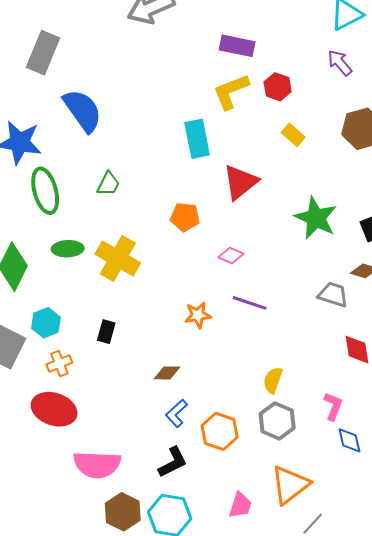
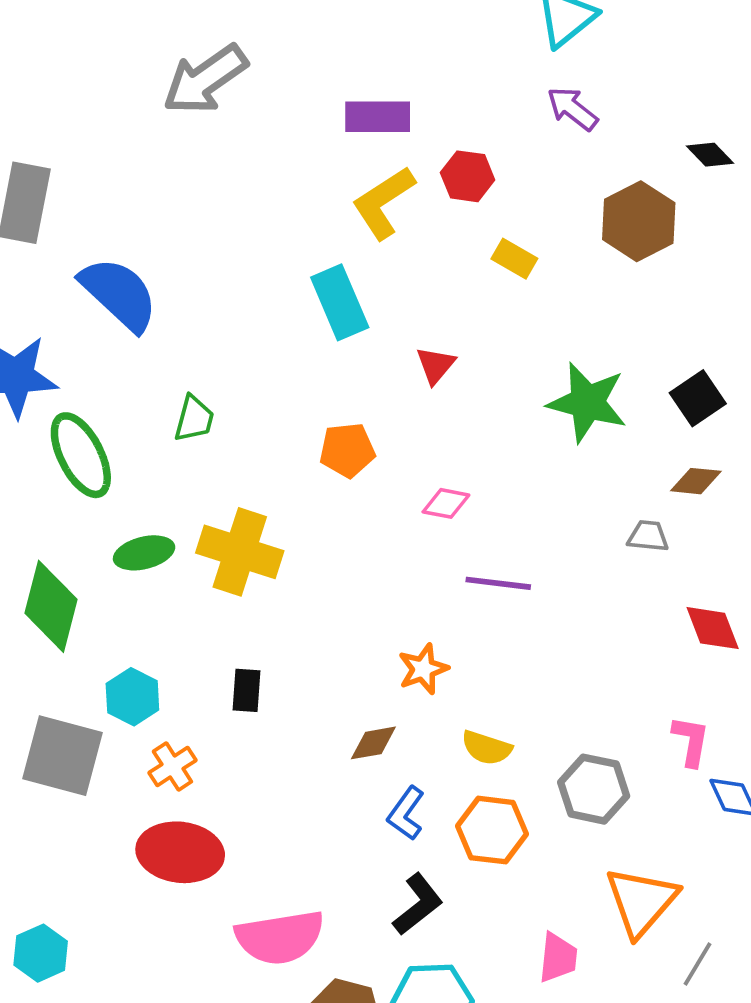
red triangle: (240, 182) -> (436, 365), size x0.6
gray trapezoid: (333, 295) -> (648, 536), size x0.7
orange star: (198, 315) -> (423, 669), moved
yellow semicircle: (273, 380) -> (487, 748), moved, turned -80

